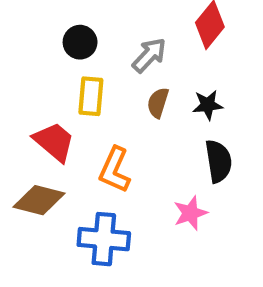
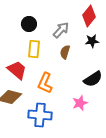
black star: (208, 105) -> (92, 41), moved
black semicircle: (218, 161) -> (93, 79), turned 66

